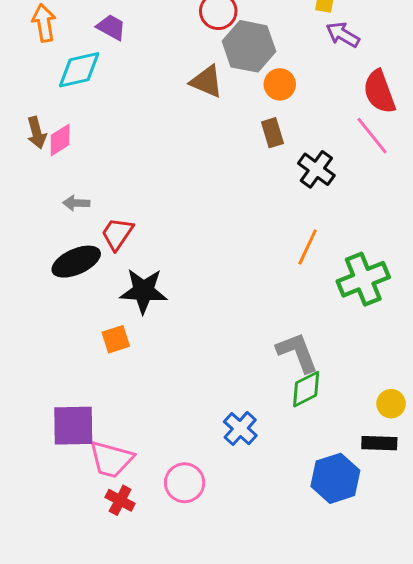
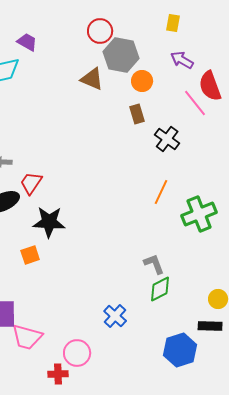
purple arrow: (343, 35) -> (182, 60), moved
pink line: (372, 136) -> (195, 103), moved
gray L-shape: (297, 352) -> (154, 264), size x0.7
red cross: (120, 500) -> (58, 374), moved, turned -30

